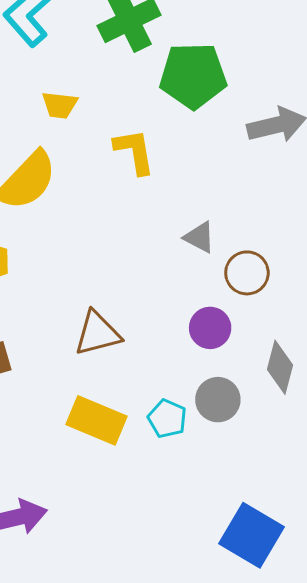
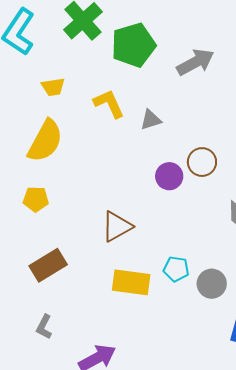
gray triangle: (199, 237) -> (151, 120), moved, turned -30
purple circle: (210, 328) -> (169, 176), moved
gray circle: (218, 400) -> (212, 284), moved

